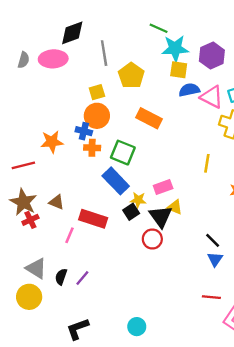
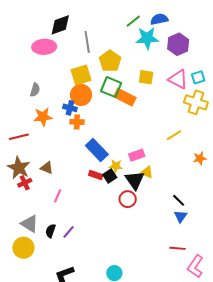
green line: (159, 28) -> (133, 21), turned -63
gray semicircle: (24, 60) -> (35, 90), moved
yellow square: (179, 70) -> (146, 77), moved
blue semicircle: (189, 90) -> (159, 19), moved
yellow square: (97, 92) -> (81, 75), size x1.5
green square: (123, 153) -> (111, 87), moved
yellow line: (207, 163) -> (174, 135), turned 49
red rectangle: (93, 219) -> (96, 175), moved, size x0.6

